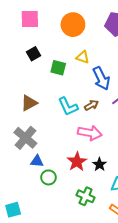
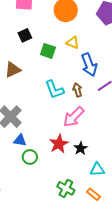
brown triangle: (29, 103) -> (13, 70), moved
brown arrow: (91, 105) -> (77, 90), turned -80
pink arrow: (90, 133) -> (74, 117), turned 120
green cross: (86, 196) -> (66, 188), moved

